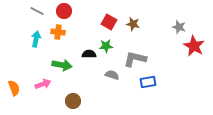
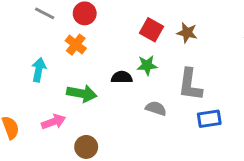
orange cross: (58, 32) -> (76, 45), turned 32
cyan arrow: (36, 39) -> (39, 70), moved
gray L-shape: (135, 59) -> (190, 85), turned -95
brown circle: (73, 101) -> (86, 147), moved

